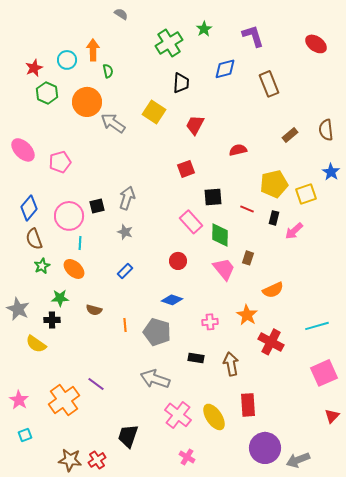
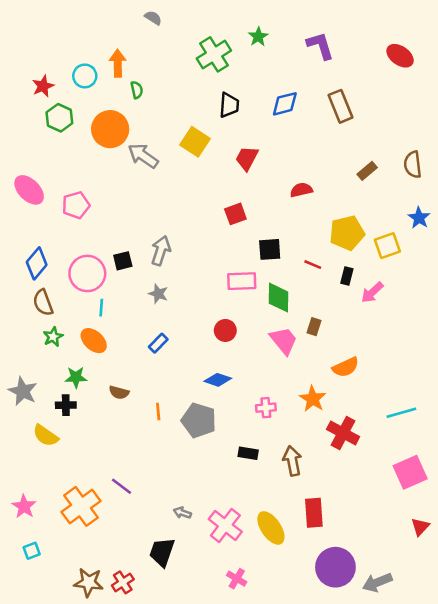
blue diamond: (225, 69) -> (285, 104), moved
pink rectangle: (191, 222) -> (242, 281), turned -50
gray arrow: (155, 379) -> (182, 513), moved, size x0.5

